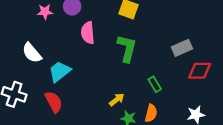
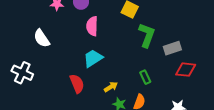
green L-shape: (127, 48) -> (147, 35), moved
cyan trapezoid: (60, 72) -> (93, 58), moved
red semicircle: (54, 102) -> (77, 84), moved

